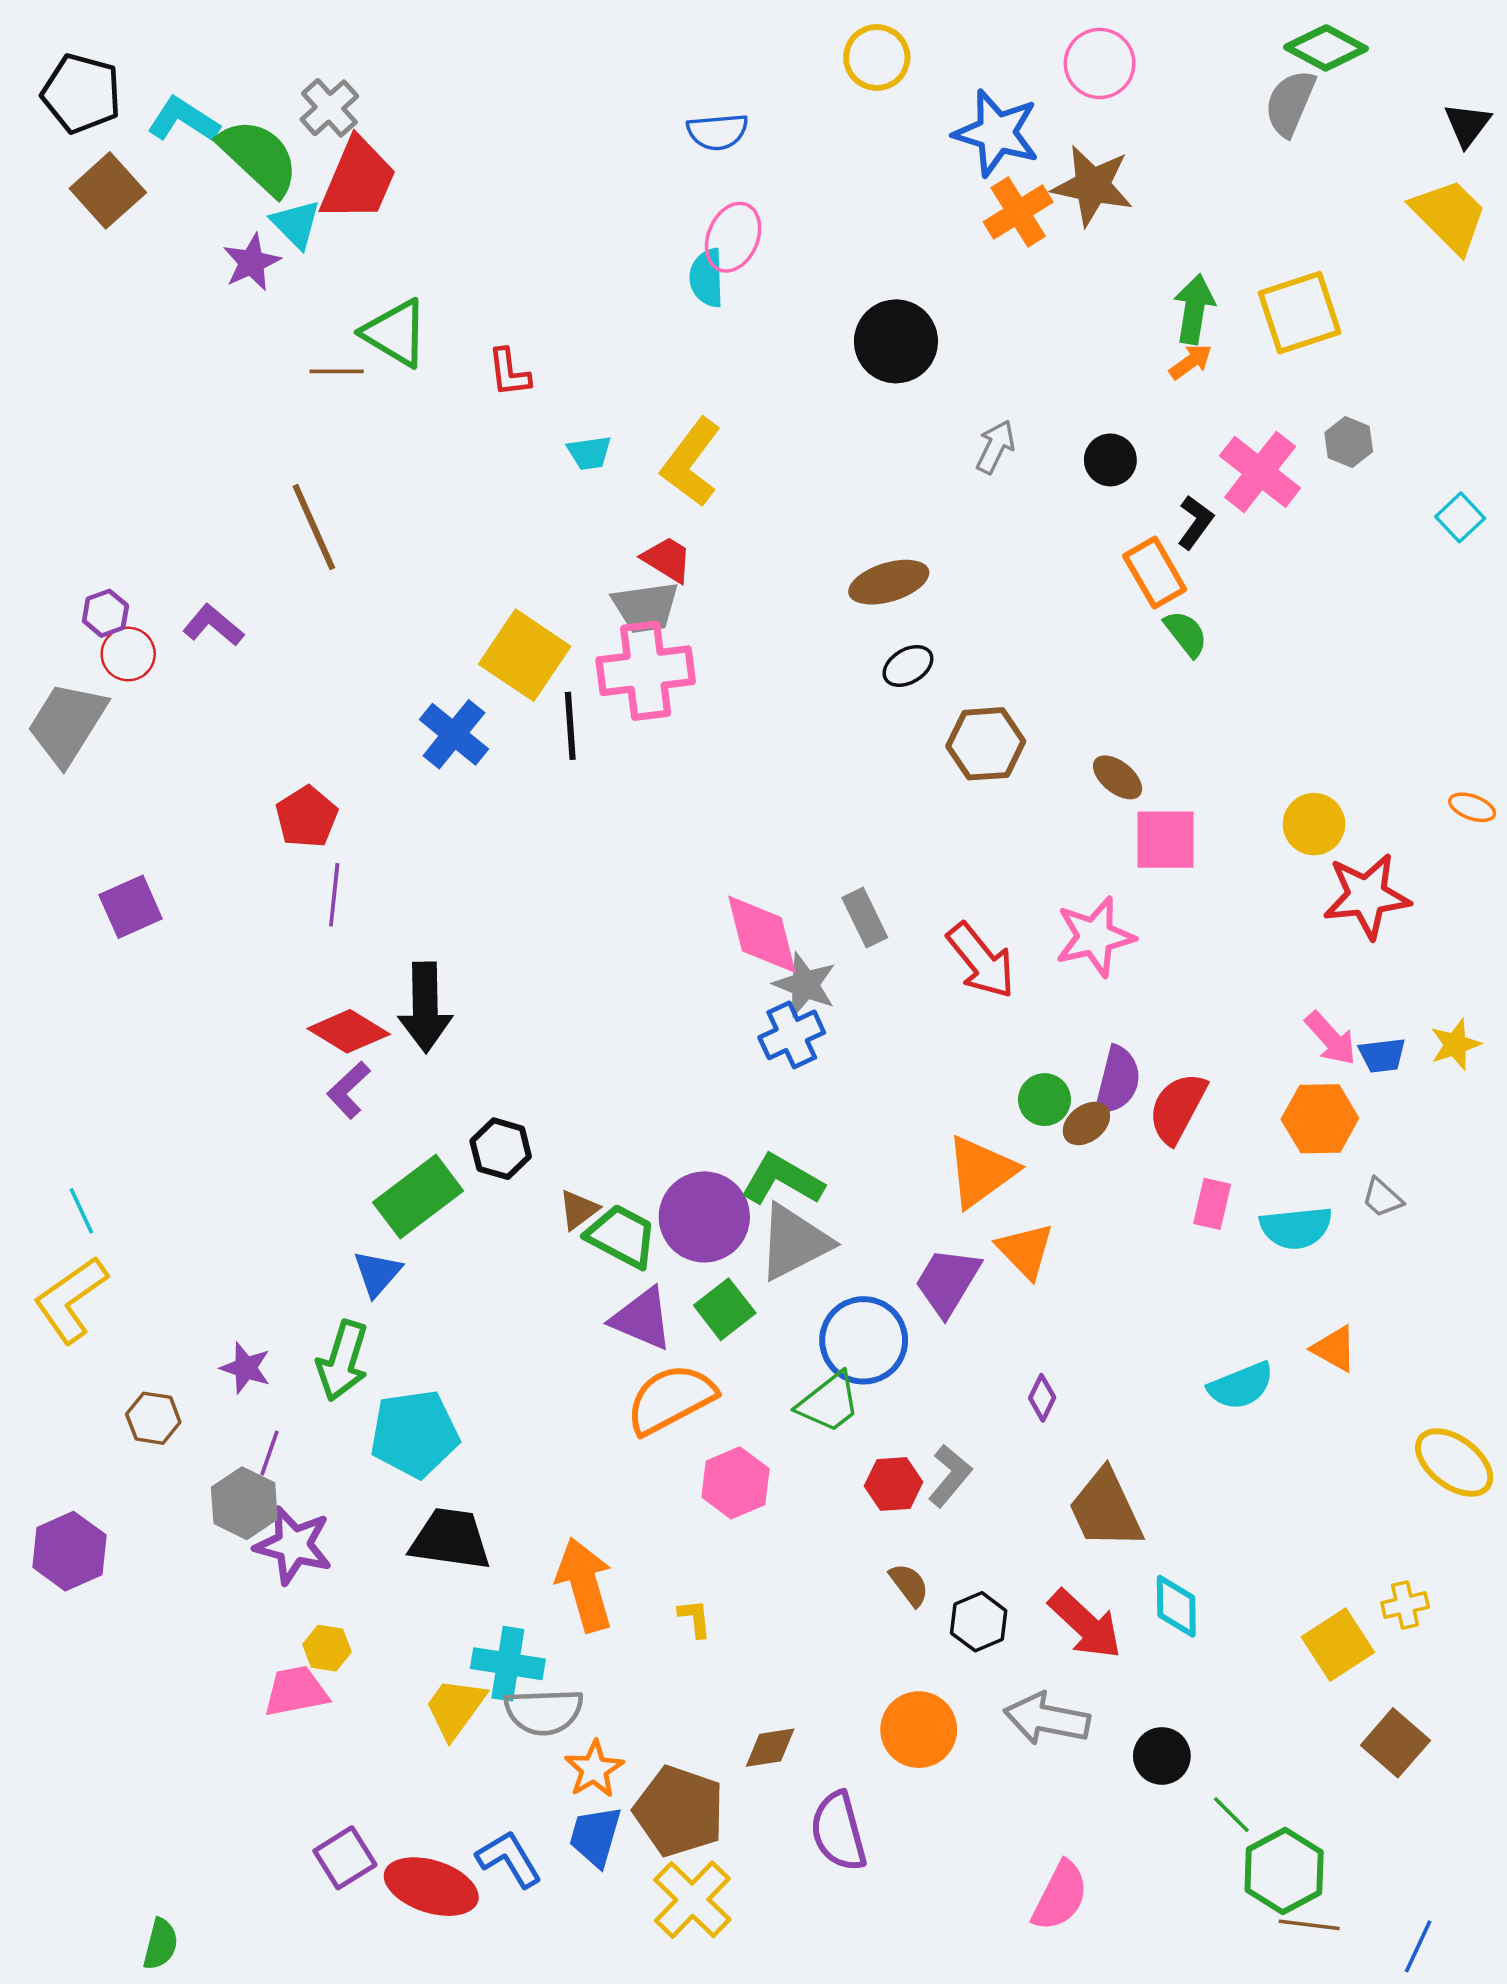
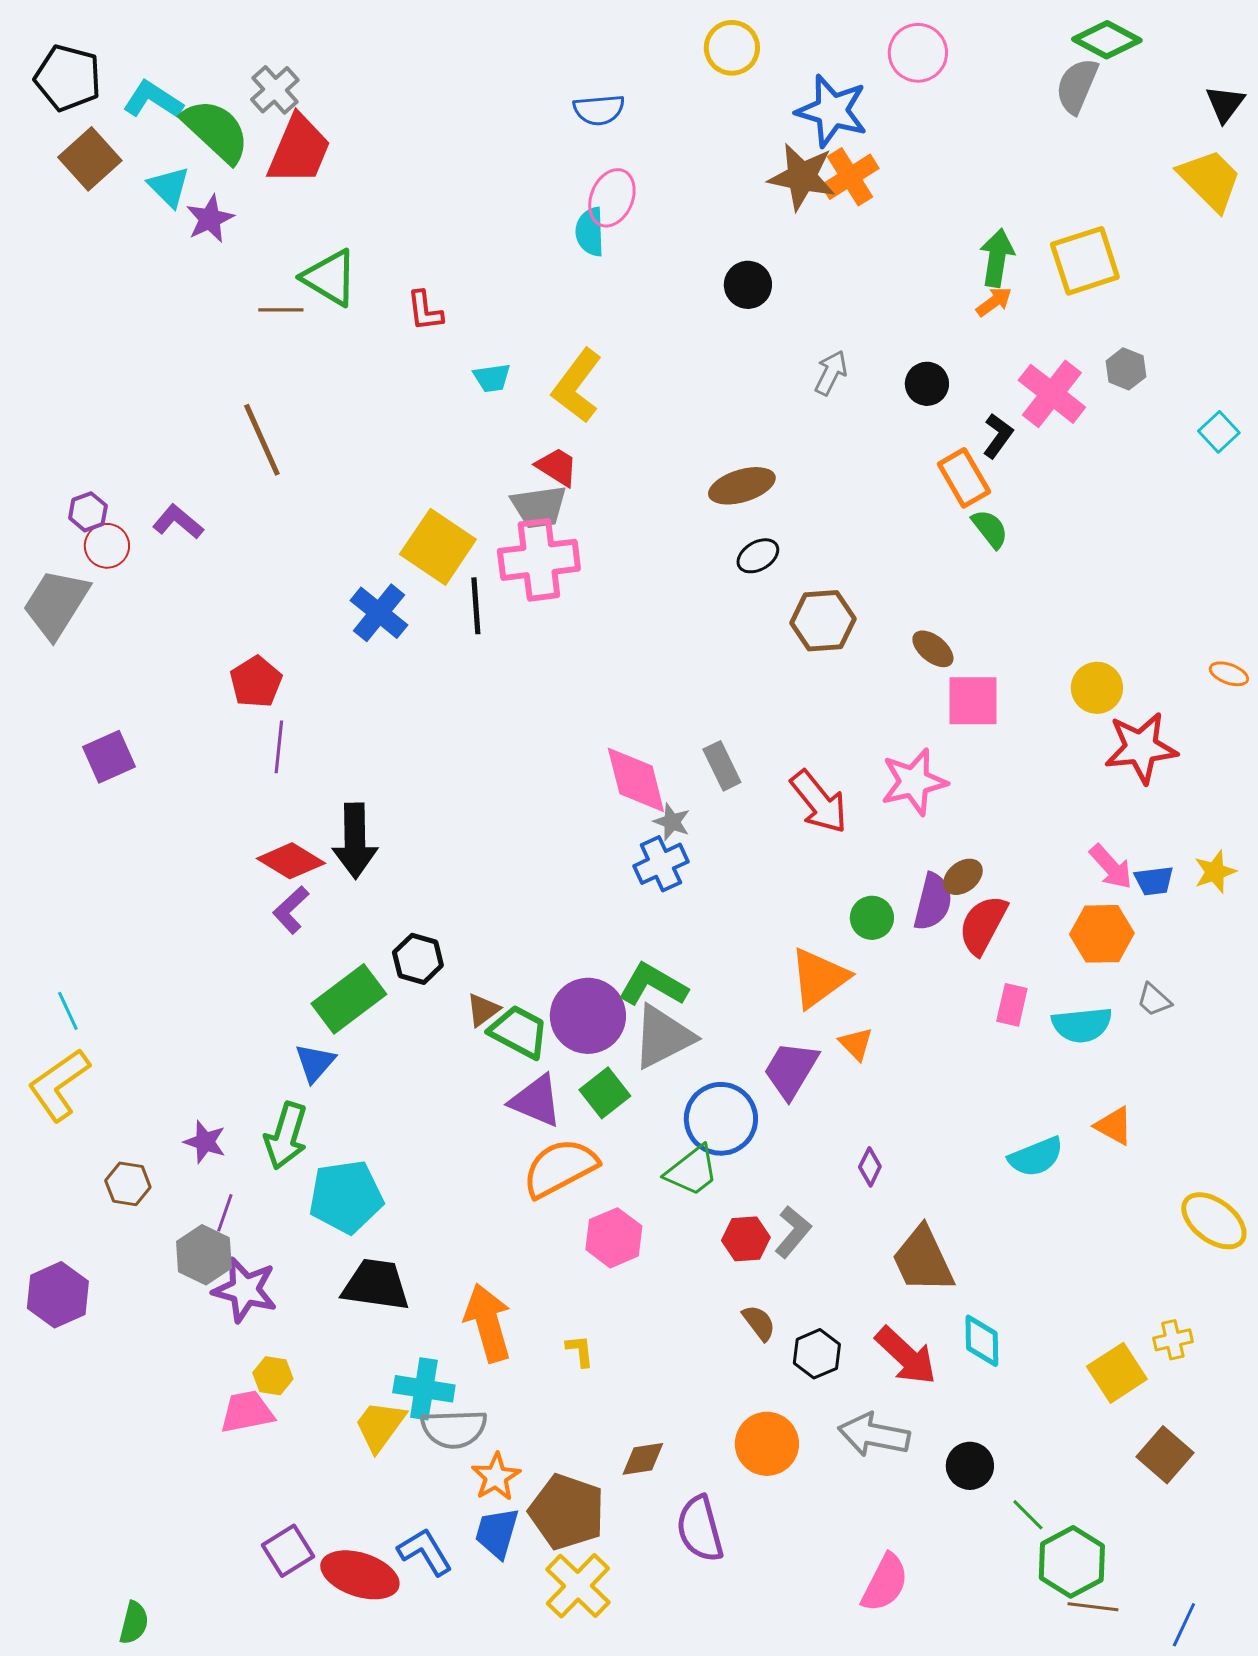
brown star: (1092, 186) -> (802, 177), moved
cyan triangle: (296, 224) -> (169, 187), moved
black circle: (896, 341) -> (748, 285), size x0.7
gray star: (805, 985) -> (672, 822), size x0.7
brown ellipse: (1086, 1124) -> (963, 877), moved
orange triangle: (1025, 1250) -> (856, 1044), size x0.7

